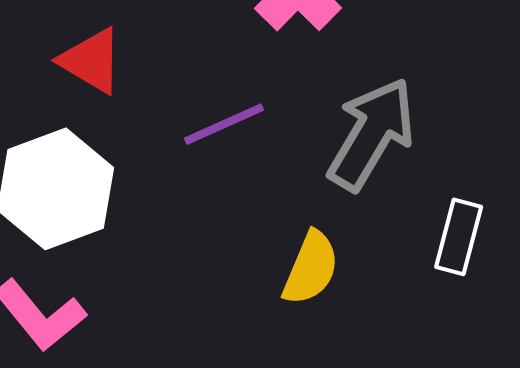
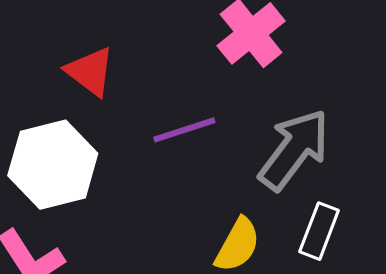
white rectangle: (459, 237) -> (319, 231), moved

